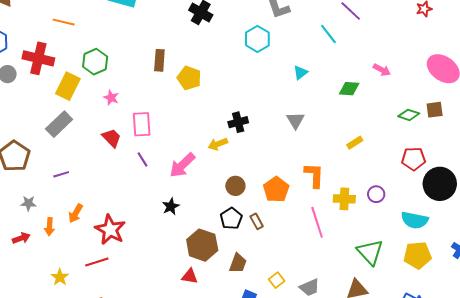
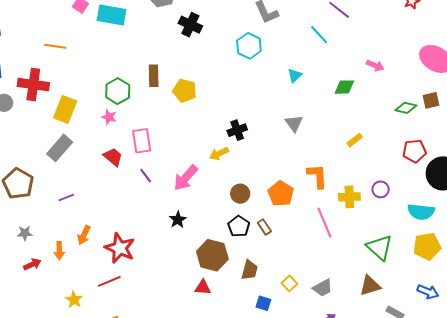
green hexagon: (95, 62) -> (118, 91), moved
gray star: (28, 203) -> (25, 233), moved

